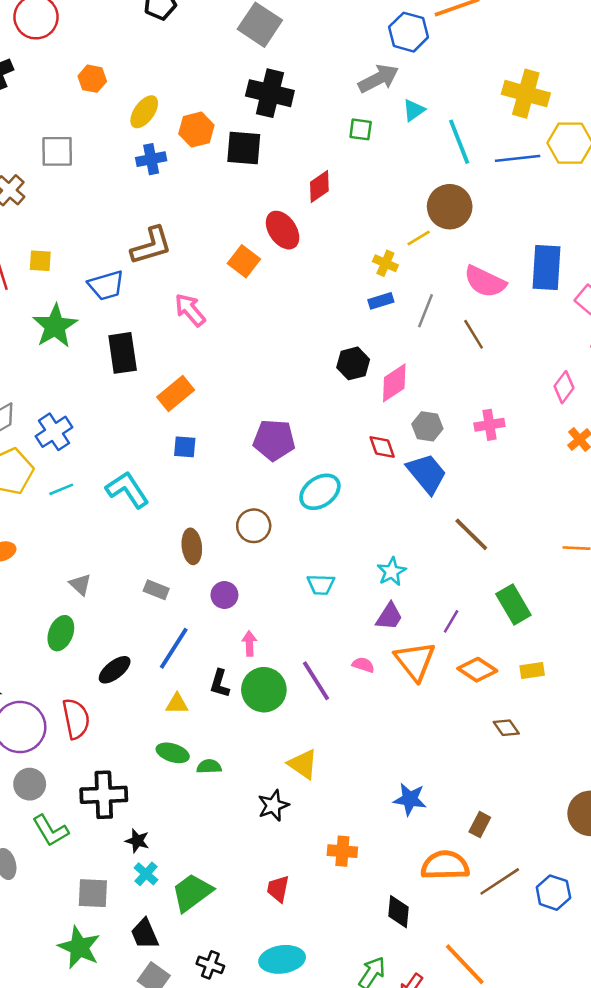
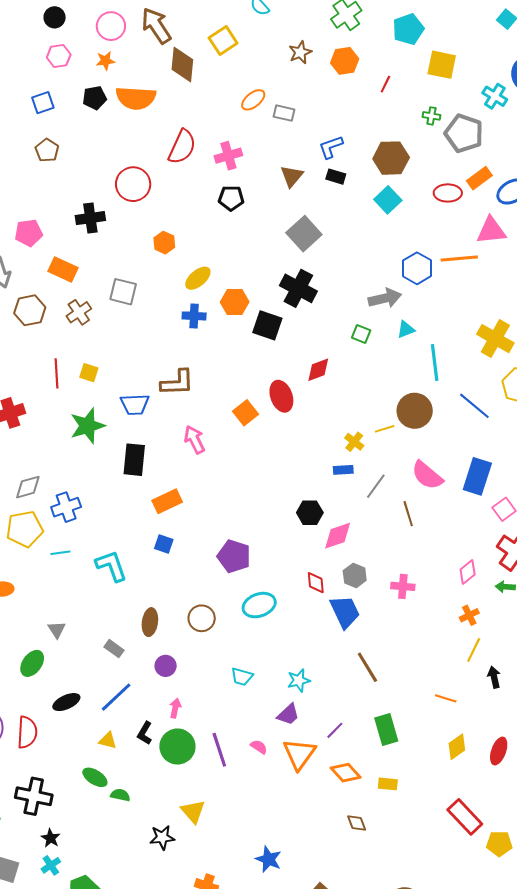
blue line: (518, 158) -> (474, 406), moved, turned 32

